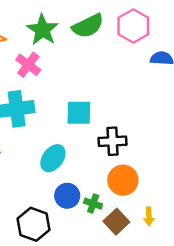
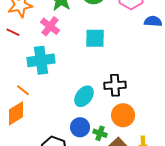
cyan square: (79, 113) -> (95, 38), moved
cyan ellipse: (53, 158) -> (84, 96), moved

